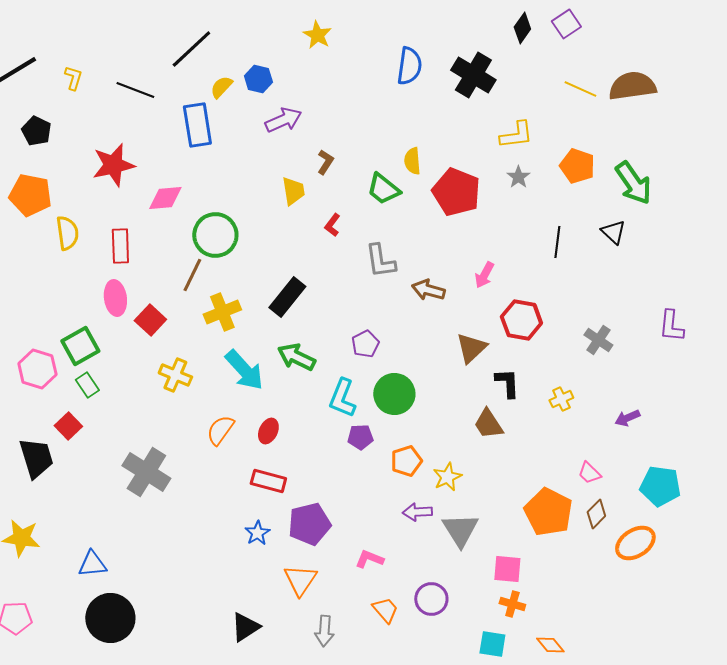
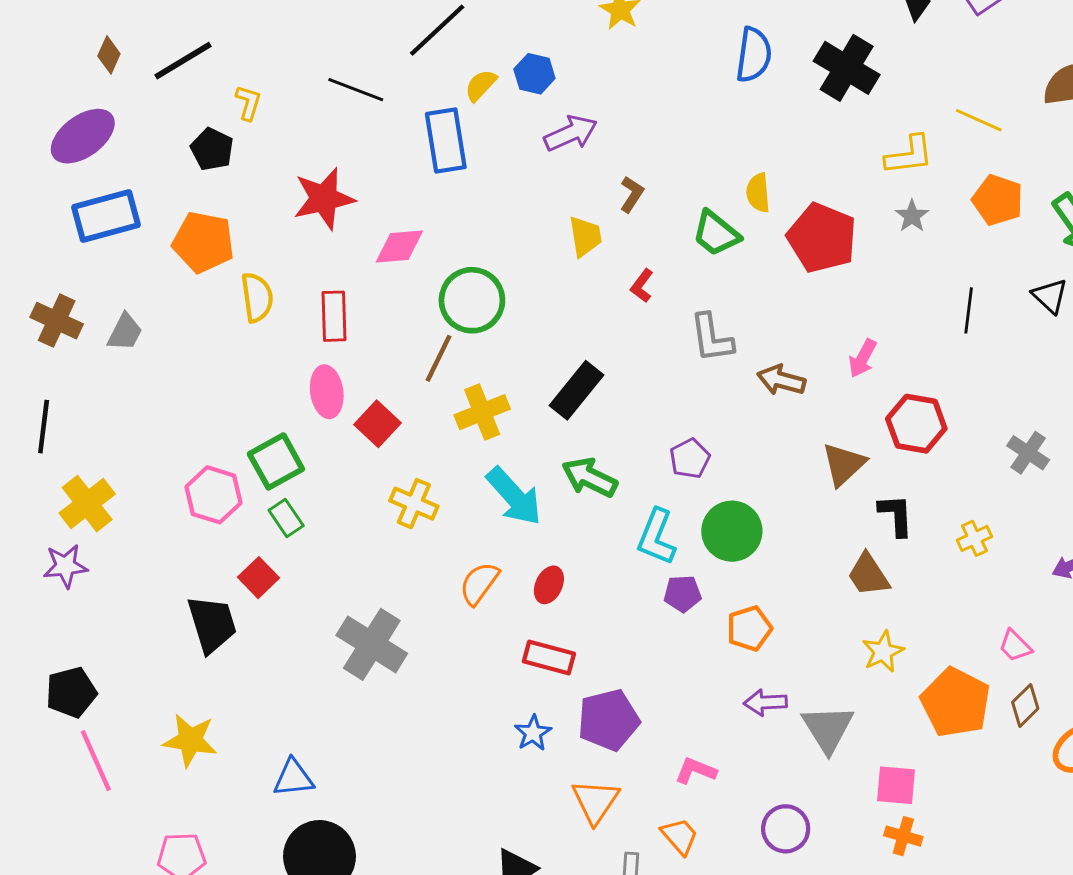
yellow L-shape: (73, 78) -> (248, 103), moved
yellow line: (580, 89) -> (979, 120), moved
yellow star: (447, 477) -> (883, 652), moved
orange trapezoid: (385, 610) -> (680, 836), moved

